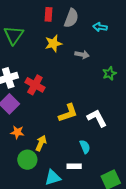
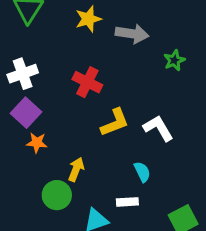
gray arrow: (82, 55) -> (132, 34), size x1.5
red cross: (35, 85) -> (87, 82), moved
orange star: (17, 132) -> (37, 143), moved

